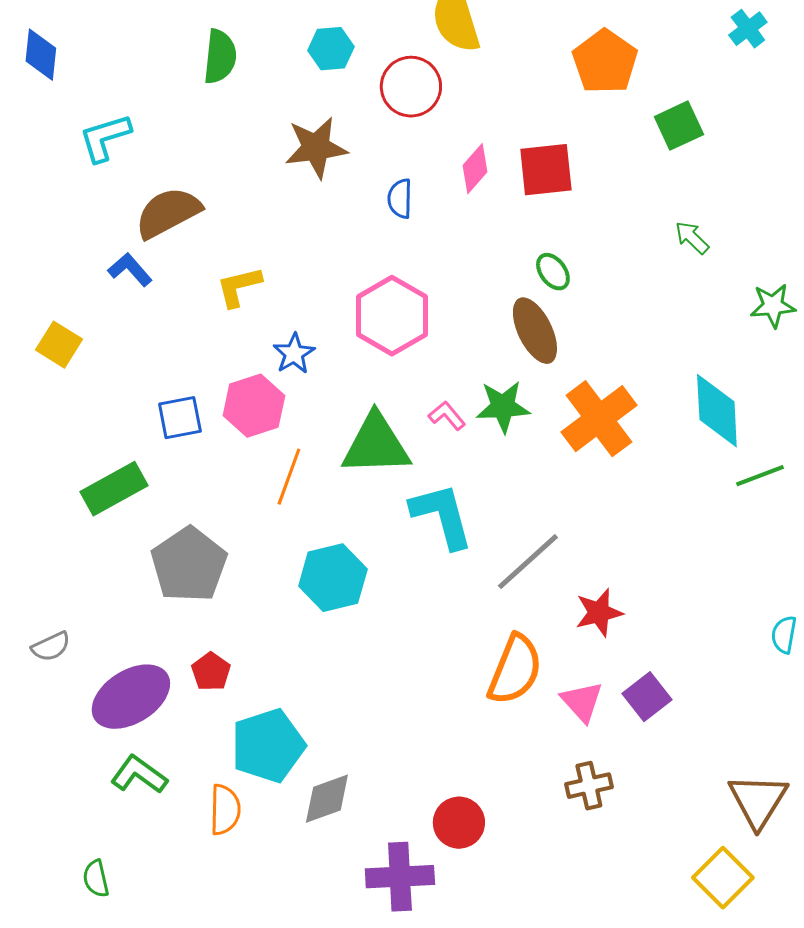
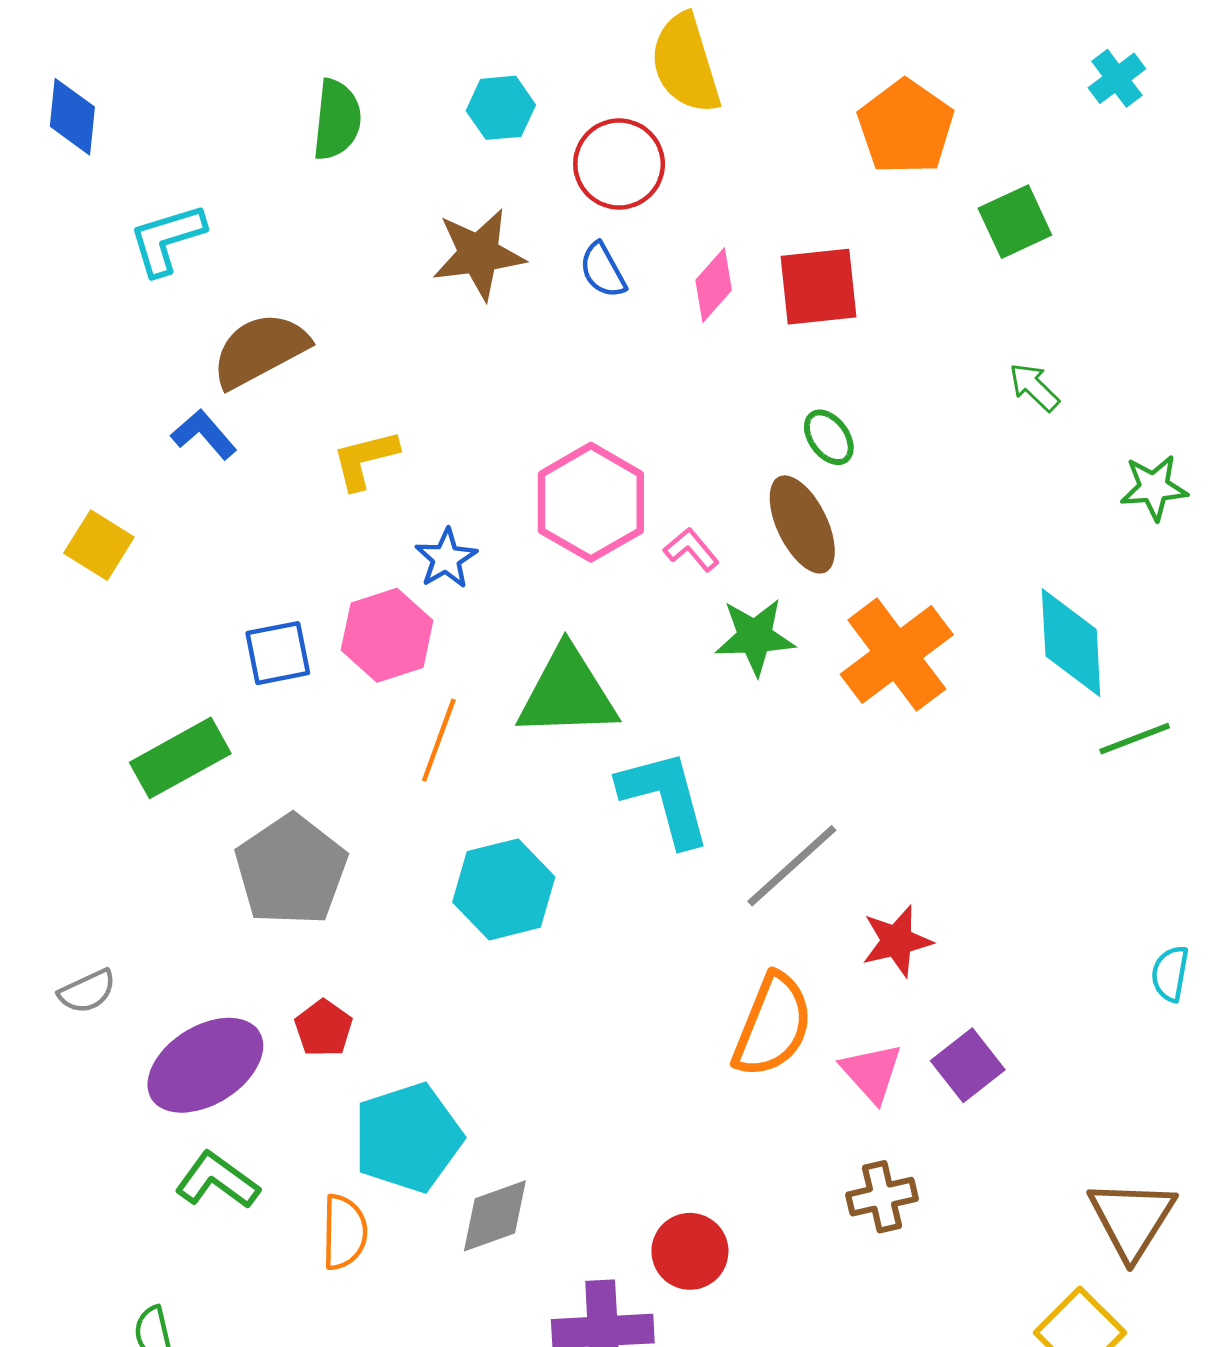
blue semicircle: (400, 199) -> (603, 270), moved, turned -30
pink L-shape: (447, 416) -> (691, 550), moved

